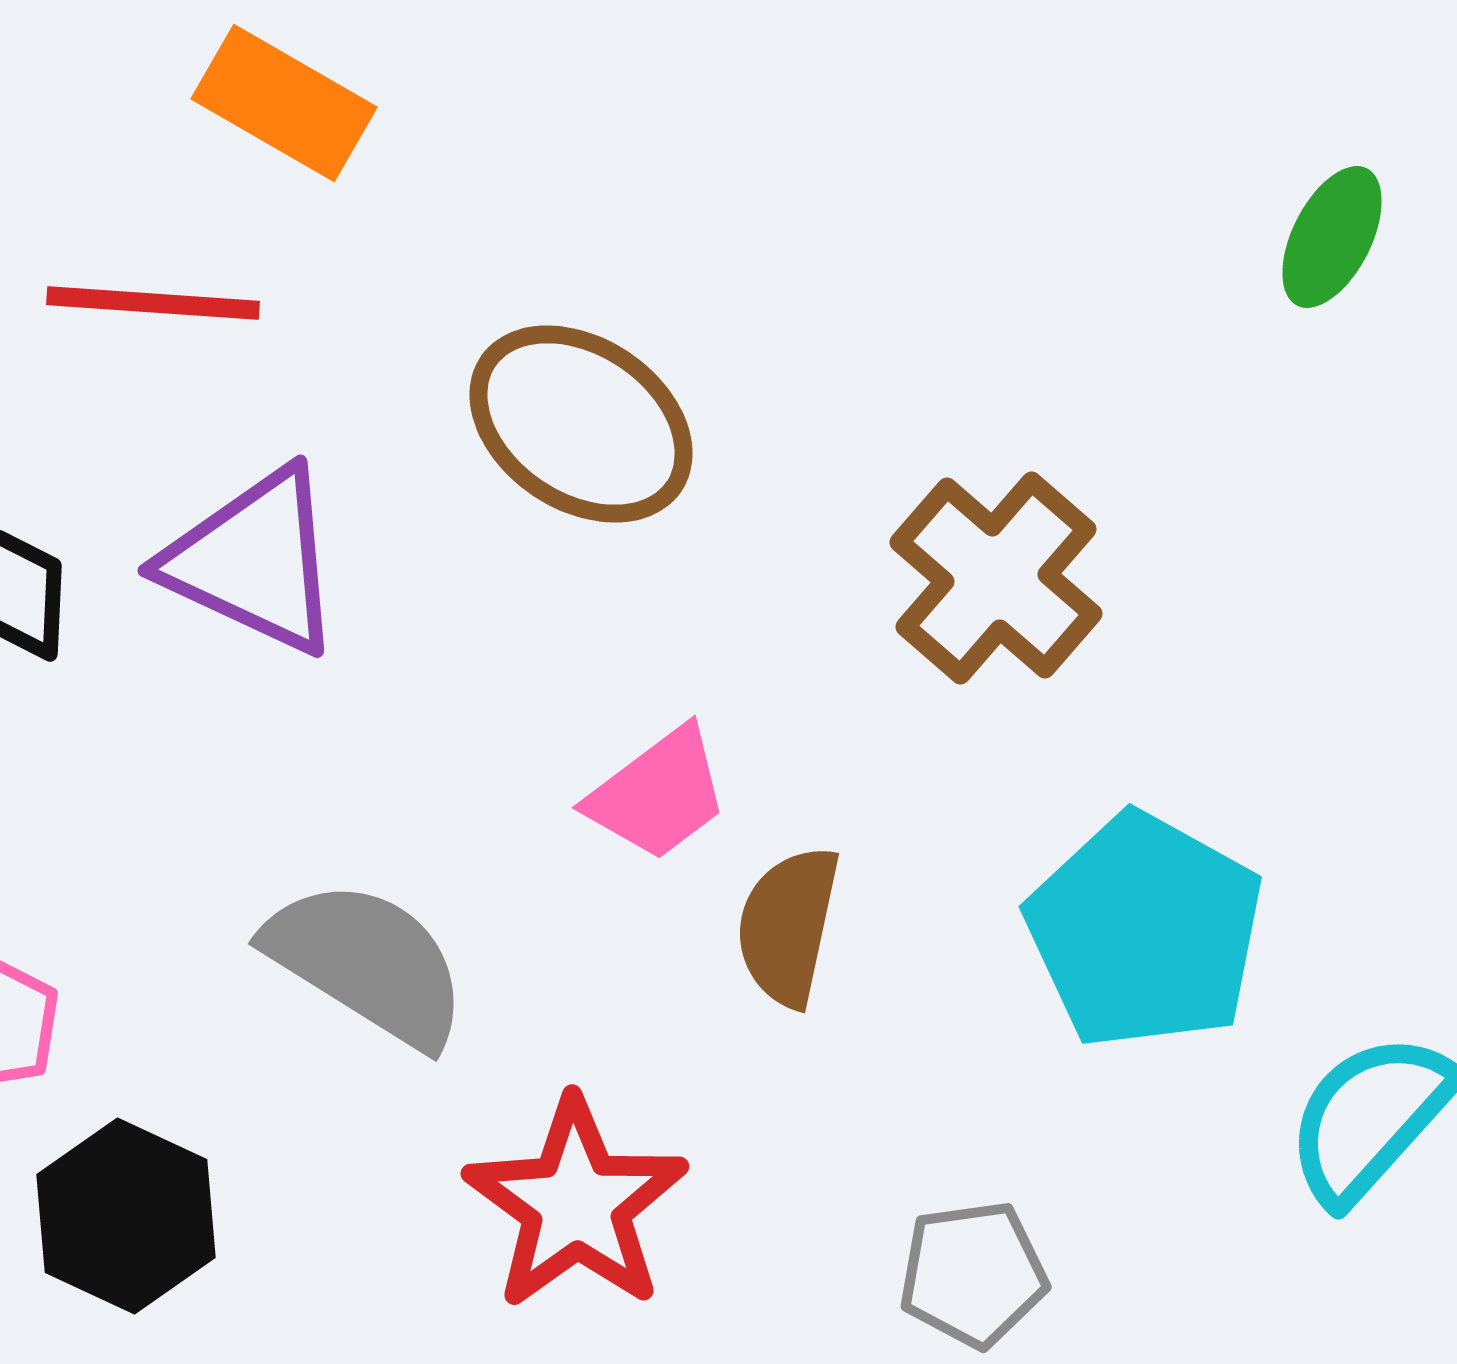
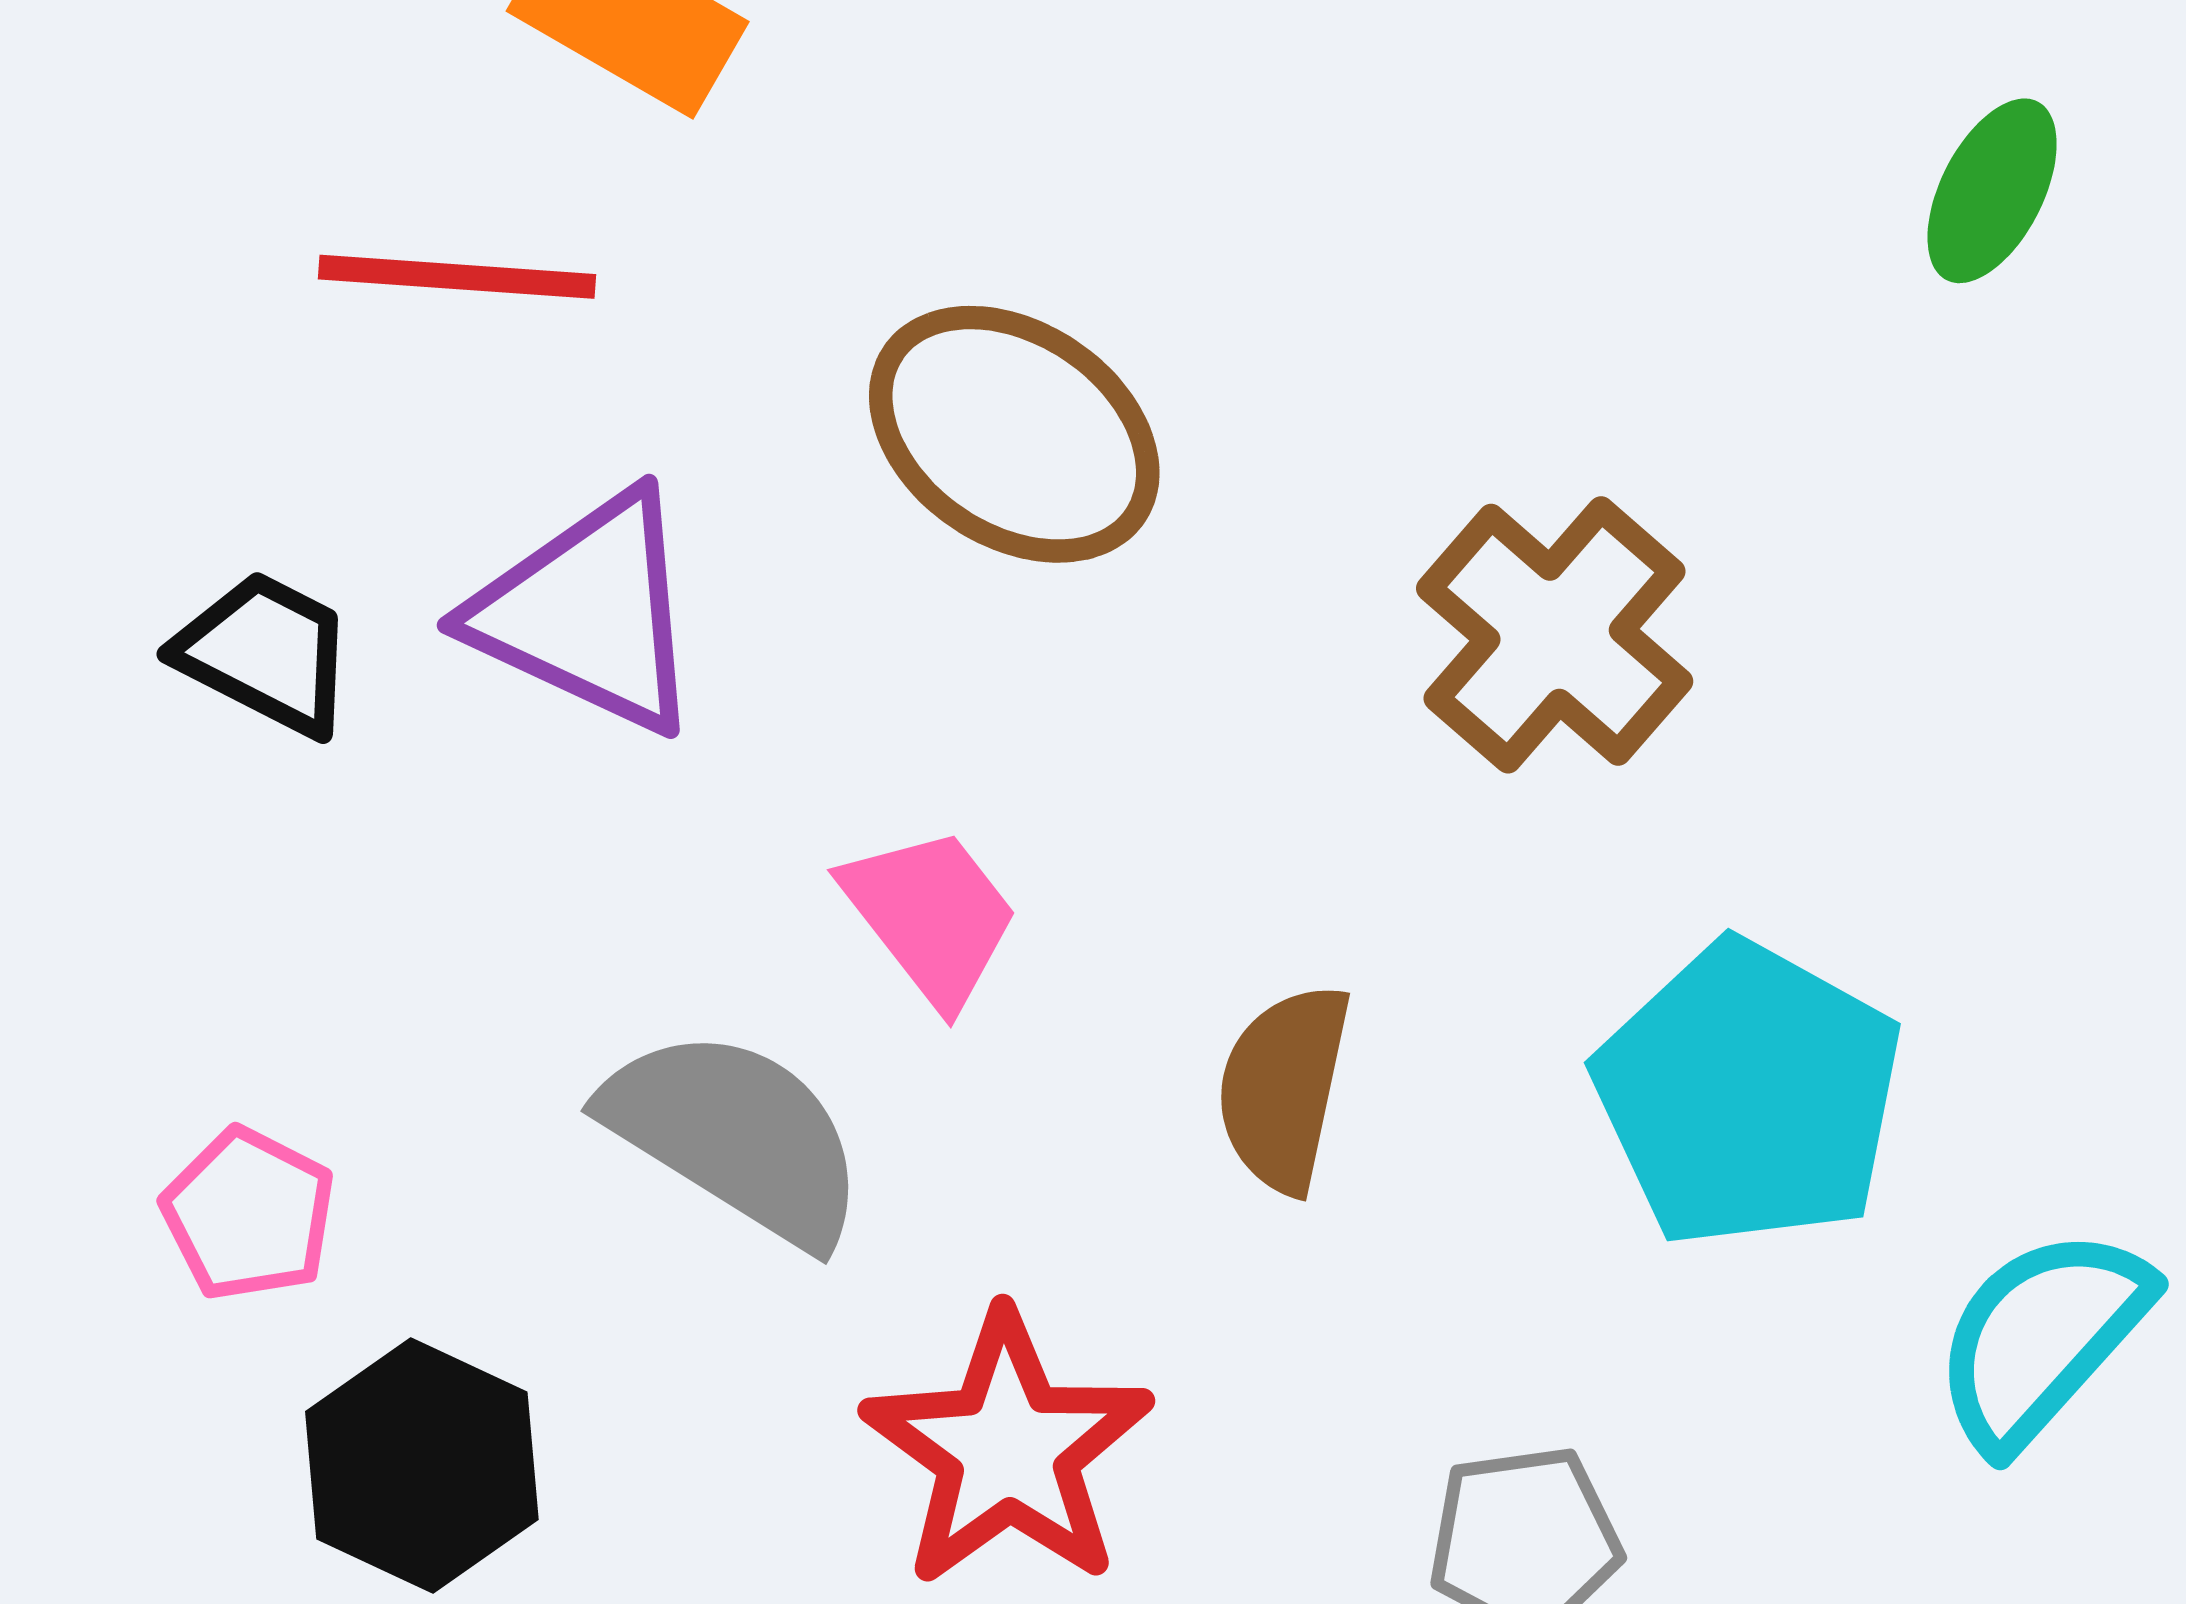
pink trapezoid: (658, 794) -> (931, 916), moved, turned -91

